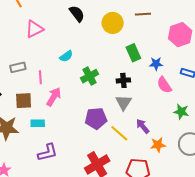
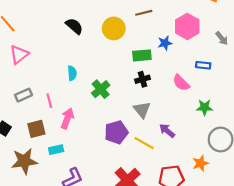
pink triangle: (34, 29) -> (19, 54), moved
green rectangle: (133, 53) -> (142, 55), turned -60
cyan semicircle: (66, 56) -> (72, 73), turned -48
blue star: (156, 64) -> (165, 43), moved
black cross: (123, 80) -> (143, 79), moved
orange star: (158, 145) -> (200, 163), moved

